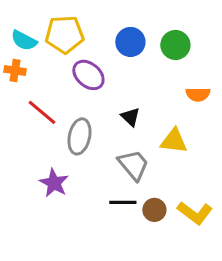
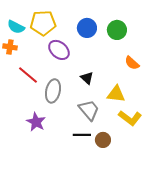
orange semicircle: (198, 94) -> (132, 63), turned 42
yellow L-shape: (195, 213) -> (130, 118), moved

